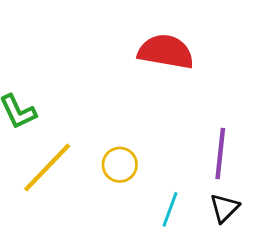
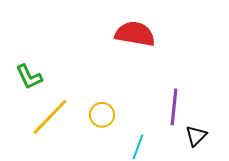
black triangle: (224, 208) -> (196, 136), moved

